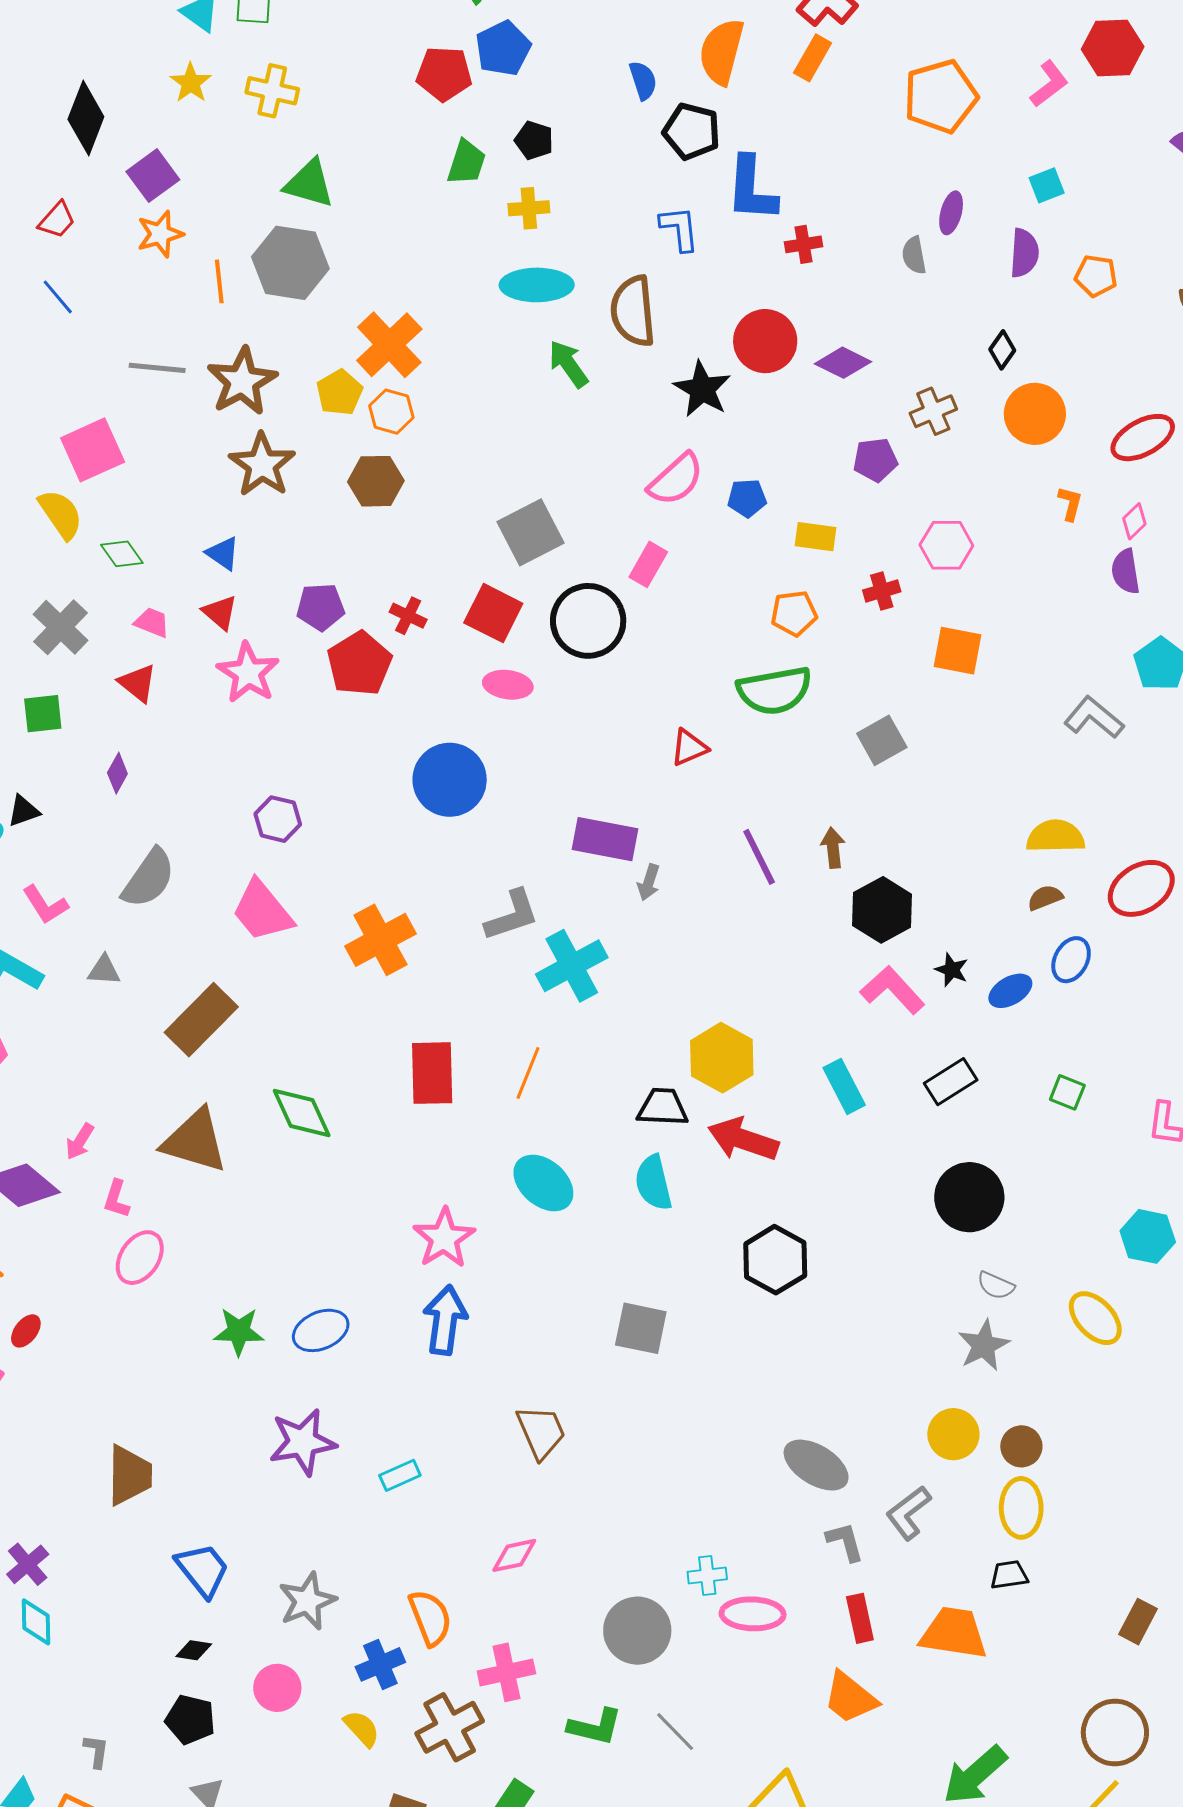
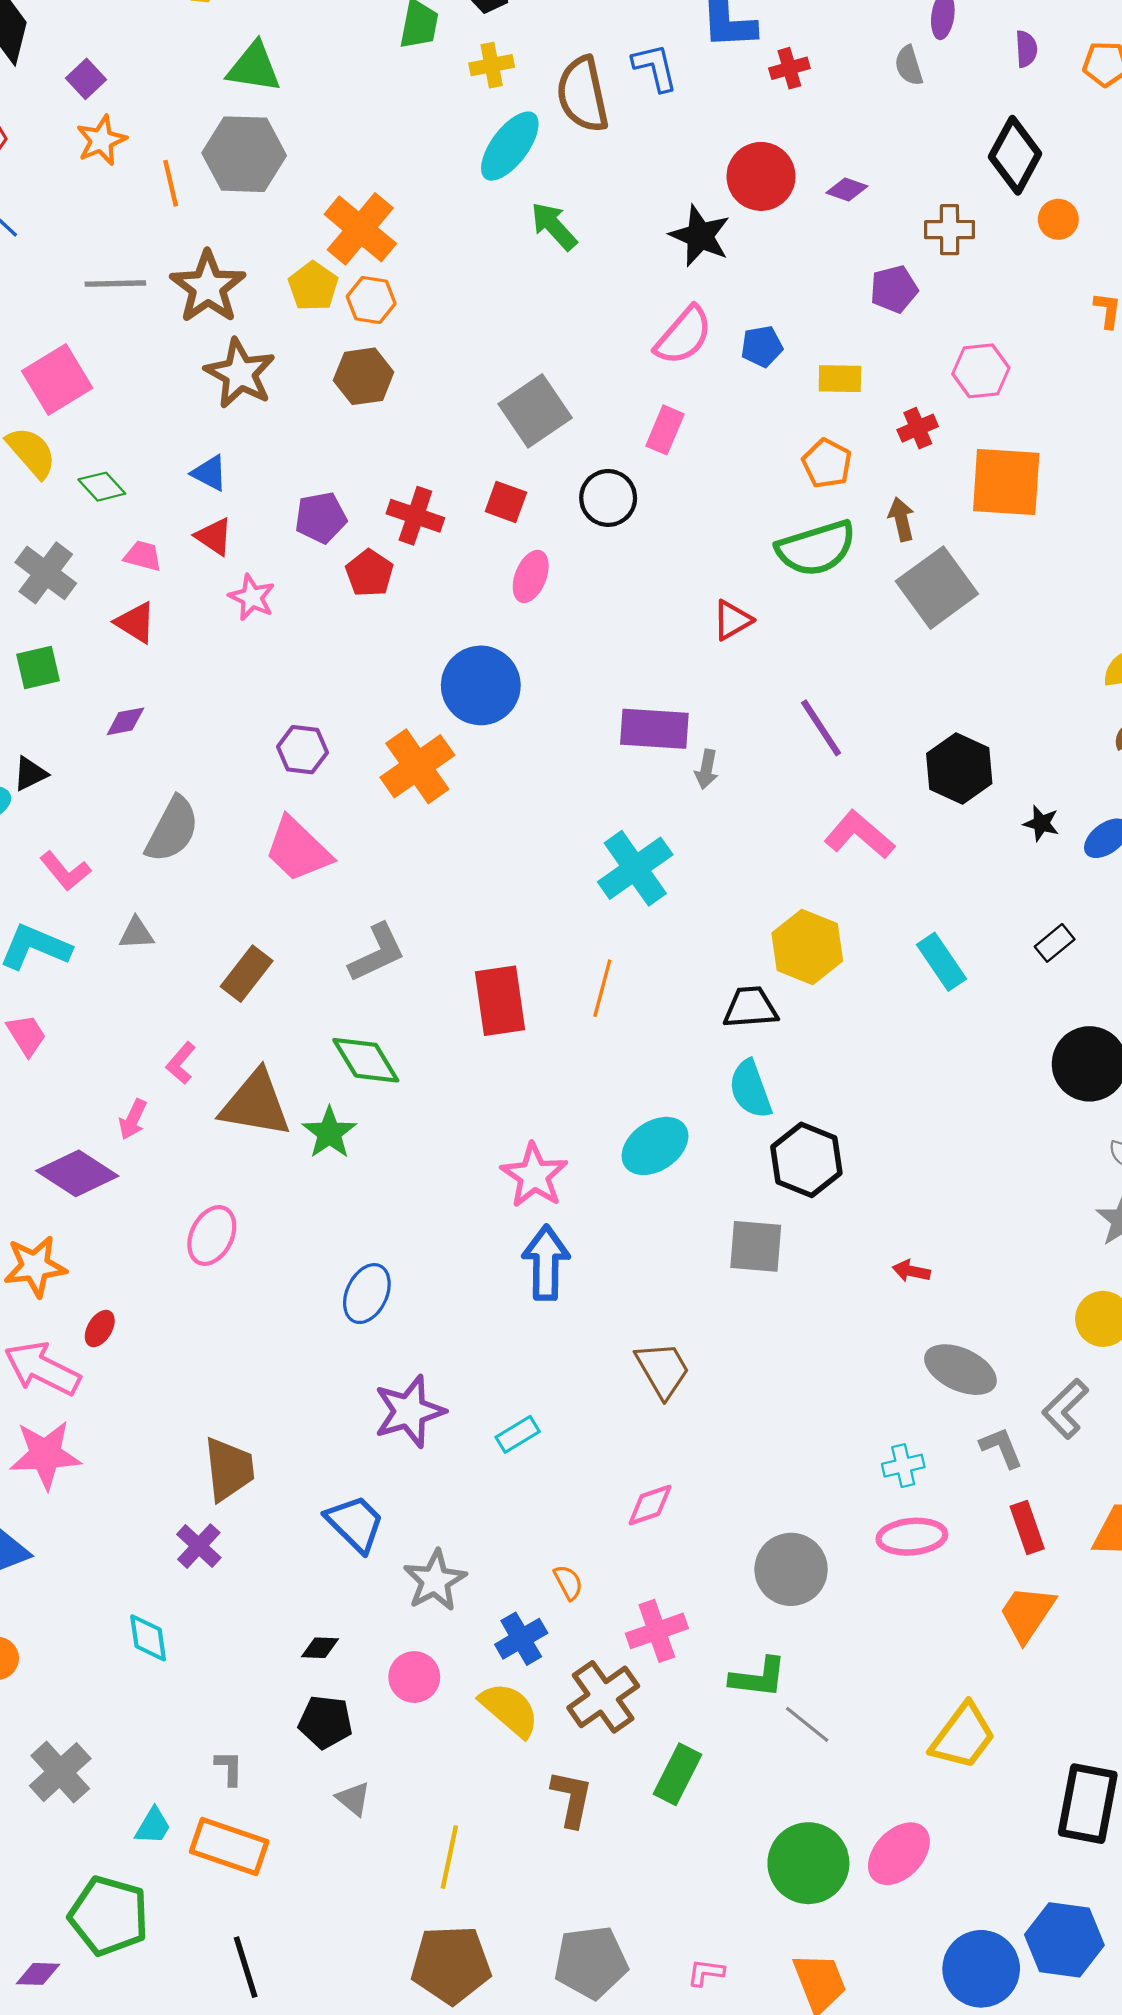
purple square: (153, 176) -> (86, 79), size x0.7
purple semicircle: (1024, 253) -> (1026, 49), size x0.7
cyan ellipse: (537, 285) -> (510, 146), turned -46
brown semicircle: (633, 311) -> (583, 94), moved
black diamond: (1002, 350) -> (1015, 155), size x1.8
purple diamond: (843, 363) -> (847, 189), size x0.7
brown cross: (933, 411) -> (950, 230), turned 30
orange circle: (1035, 414) -> (1058, 219), size x0.6
red square: (493, 613) -> (506, 502), size x0.7
orange pentagon: (794, 613) -> (827, 463), turned -30
red cross: (408, 616) -> (415, 516), size x1.4
black circle: (588, 621) -> (608, 498), size x0.7
orange square: (957, 651) -> (1006, 482), size x1.4
red pentagon: (359, 664) -> (369, 573), size x0.7
pink star: (248, 673) -> (252, 597), size x0.7
pink ellipse: (508, 685) -> (531, 576), turned -69
gray square: (882, 740) -> (937, 588), size x1.5
purple diamond: (117, 773) -> (125, 721), turned 57
brown arrow: (833, 848) -> (901, 519), moved
gray L-shape: (512, 915) -> (377, 953), moved
orange cross: (380, 940) -> (417, 766), moved
pink L-shape: (892, 990) -> (859, 835), moved
brown rectangle: (201, 1020) -> (247, 974), size x0.7
black rectangle: (951, 1082) -> (1055, 943), size x0.7
red arrow: (743, 1139) -> (911, 1271), moved, size x0.5
cyan ellipse: (543, 1183) -> (655, 1146), moved, turned -68
pink L-shape: (116, 1199) -> (181, 1063), moved, turned 30
black hexagon: (775, 1260) -> (806, 1160), moved
blue ellipse: (321, 1330) -> (367, 1294), moved, turned -34
green star: (239, 1331) -> (329, 1133), moved, turned -30
purple cross: (28, 1564) -> (199, 1546), moved
blue trapezoid: (203, 1570) -> (355, 1524), moved
cyan cross: (707, 1575) -> (903, 1466), moved
orange semicircle: (430, 1618) -> (568, 1582), size x0.6
orange trapezoid: (850, 1698) -> (1027, 1614), turned 92
yellow semicircle: (362, 1729) -> (509, 1710), size x1.5
gray line: (675, 1732) -> (807, 1724), moved

